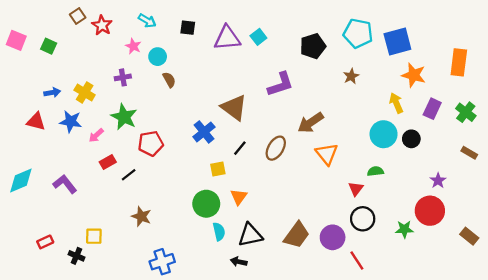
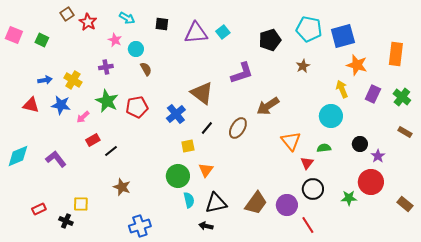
black circle: (411, 139) -> (360, 144), moved
red pentagon: (151, 143) -> (137, 107), moved
orange triangle: (327, 154) -> (291, 141), moved

